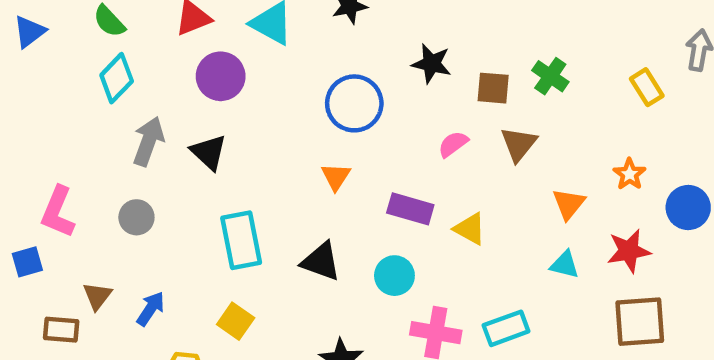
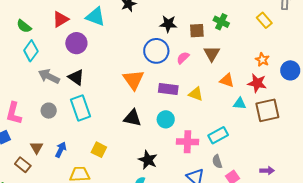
blue circle: (354, 103) -> (156, 51), moved
gray arrow: (148, 141) -> (49, 76), turned -75
orange triangle: (336, 177) -> (133, 80), size x1.6
orange triangle: (569, 204) -> (227, 80), moved, turned -42
cyan rectangle: (241, 240) -> (81, 108), moved
red star: (629, 251) -> (257, 83), moved, turned 30
brown square: (640, 322) -> (267, 110), moved
brown rectangle: (61, 330) -> (23, 165), turned 42

